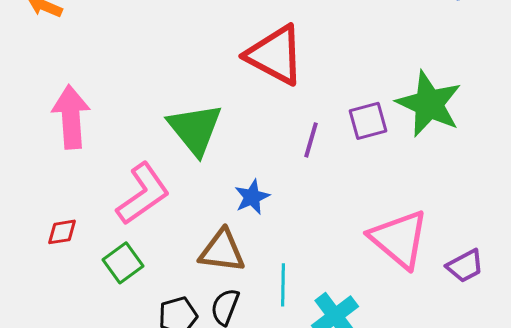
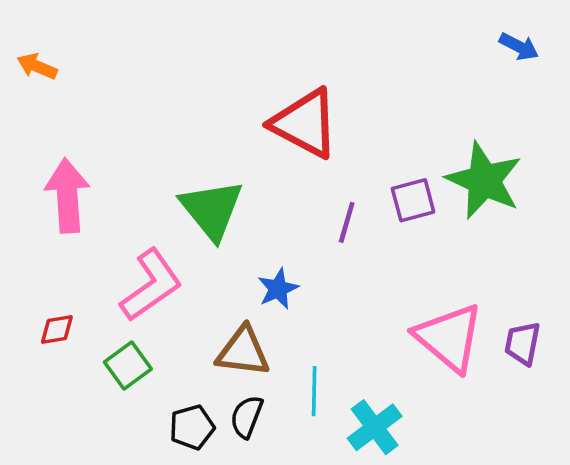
purple trapezoid: (465, 266) -> (522, 343), moved, turned 129

